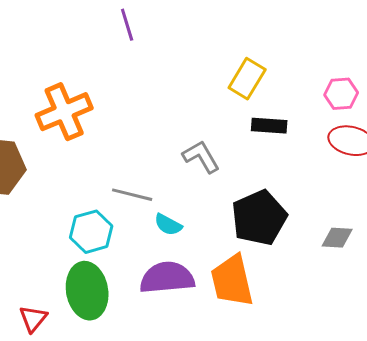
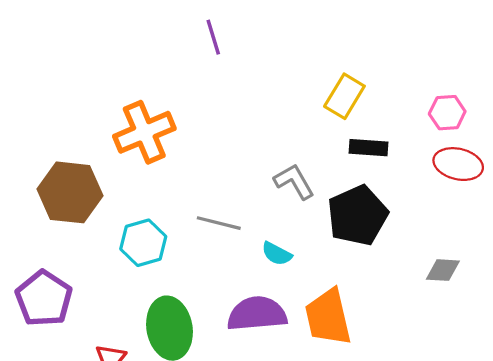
black pentagon: (259, 218) -> (358, 215), moved
cyan semicircle: (168, 225) -> (277, 254), moved
cyan hexagon: (91, 232) -> (143, 243), moved

